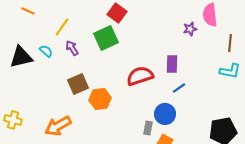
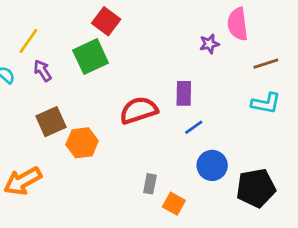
brown line: (230, 43) -> (266, 64), turned 66
blue circle: (165, 114) -> (212, 165), moved

